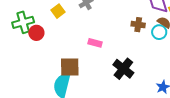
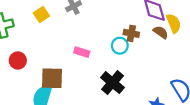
cyan circle: (159, 32) -> (120, 46), moved
red circle: (36, 33) -> (18, 61), moved

